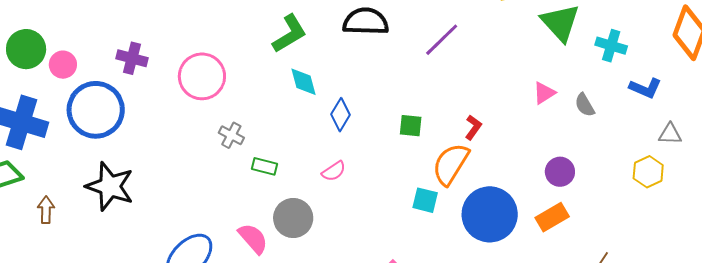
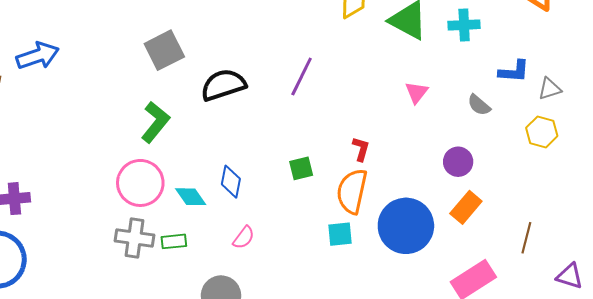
pink circle: (202, 76) -> (140, 183), moved
cyan diamond: (304, 82) -> (191, 197), moved
blue L-shape: (645, 88) -> (514, 71), moved
gray semicircle: (585, 105) -> (479, 105), moved
gray cross: (231, 135) -> (135, 238), size x1.5
green rectangle: (265, 166) -> (174, 241), moved

